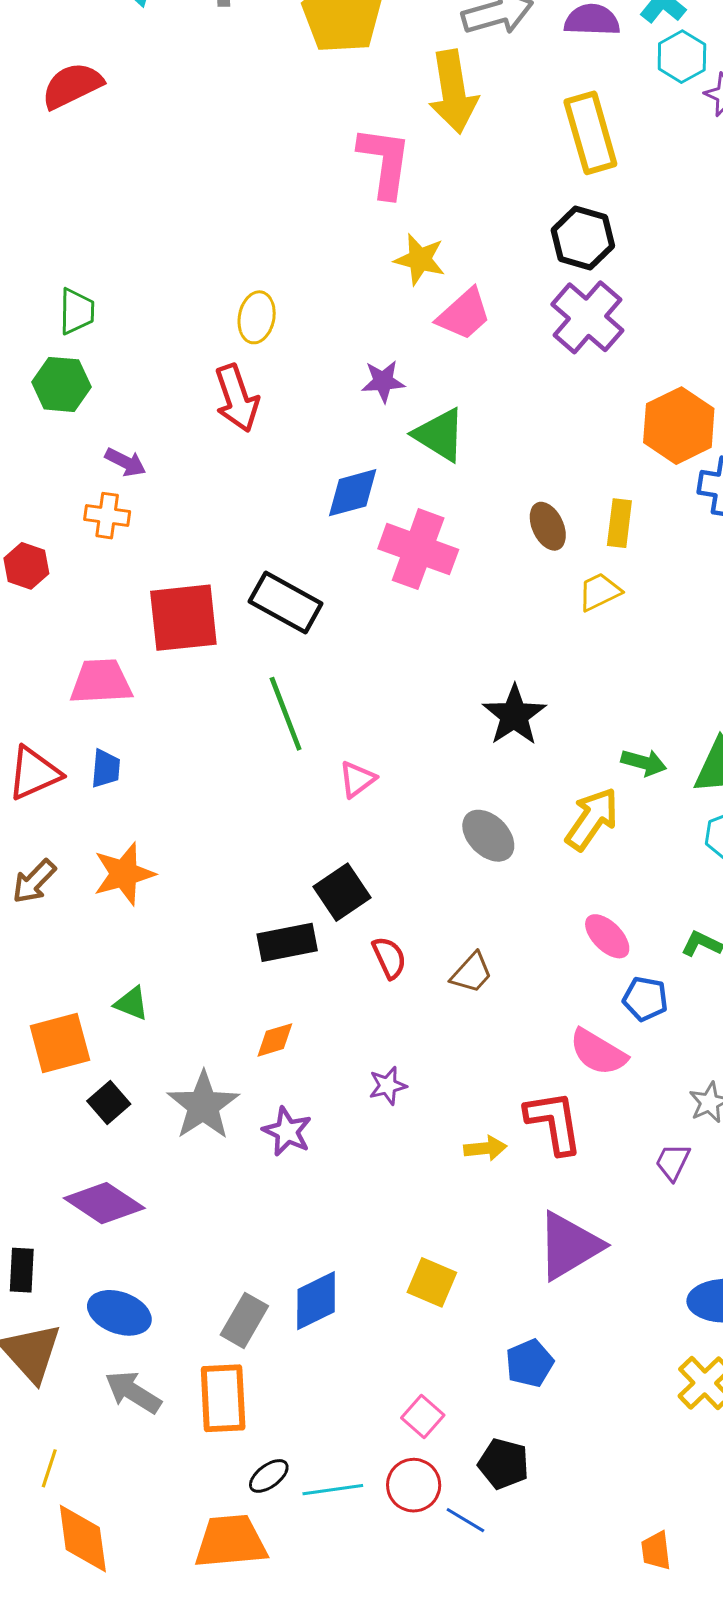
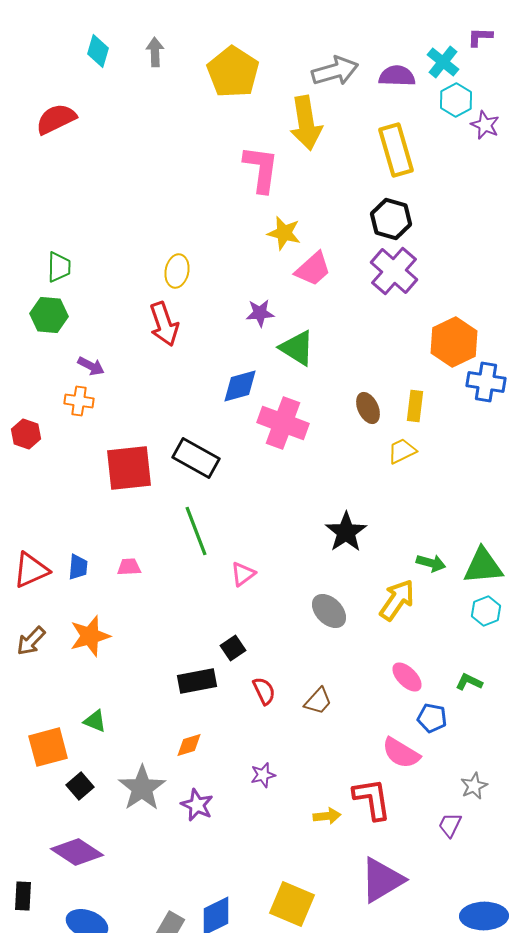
pink trapezoid: (101, 682) -> (129, 567), moved, size x0.6
black square: (342, 892) -> (233, 648), size x0.7
yellow square: (432, 1282) -> (292, 904), size x1.4

